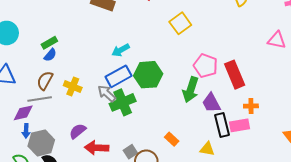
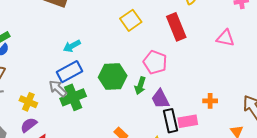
green hexagon: (148, 75) -> (113, 77), moved
red rectangle: (235, 75) -> (176, 27), moved
yellow cross: (73, 87) -> (28, 102), moved
green arrow: (191, 90) -> (140, 86), size x0.7
orange cross: (251, 106) -> (210, 101), moved

